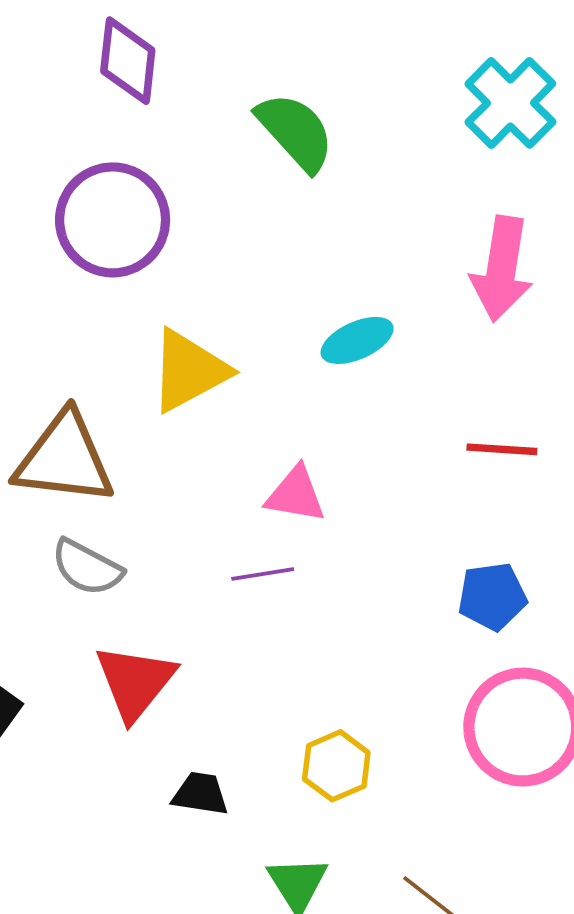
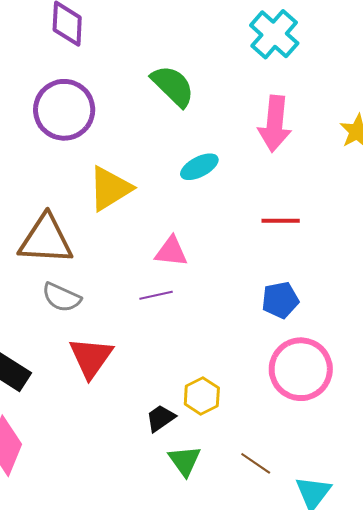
green semicircle: (295, 132) -> (173, 86), moved
black trapezoid: (200, 794) -> (161, 418), moved, turned -40

